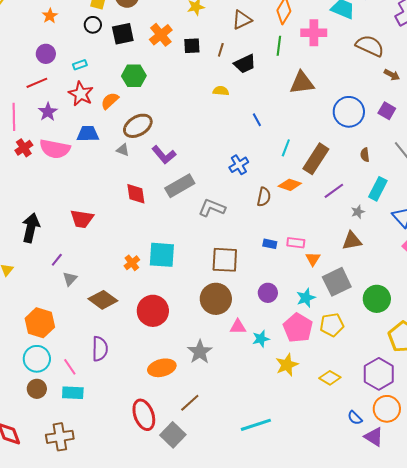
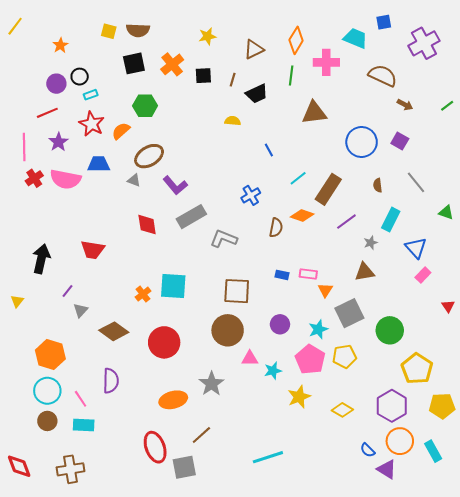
black circle: (93, 25) -> (80, 77), moved
cyan line: (286, 148) -> (298, 178), turned 30
gray square: (173, 435) -> (184, 467), turned 35

